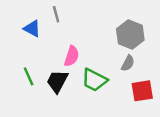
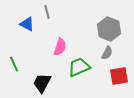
green line: (29, 76) -> (14, 64), moved
green trapezoid: (94, 80) -> (79, 67), turned 130
black trapezoid: (57, 81) -> (42, 83), moved

